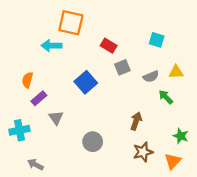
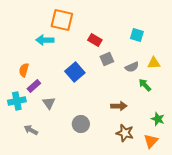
brown arrow: (136, 121) -> (119, 106), turned 70
cyan cross: (19, 130) -> (17, 101), moved
brown star: (143, 152) -> (125, 133), turned 30
gray arrow: (35, 165) -> (31, 130), moved

